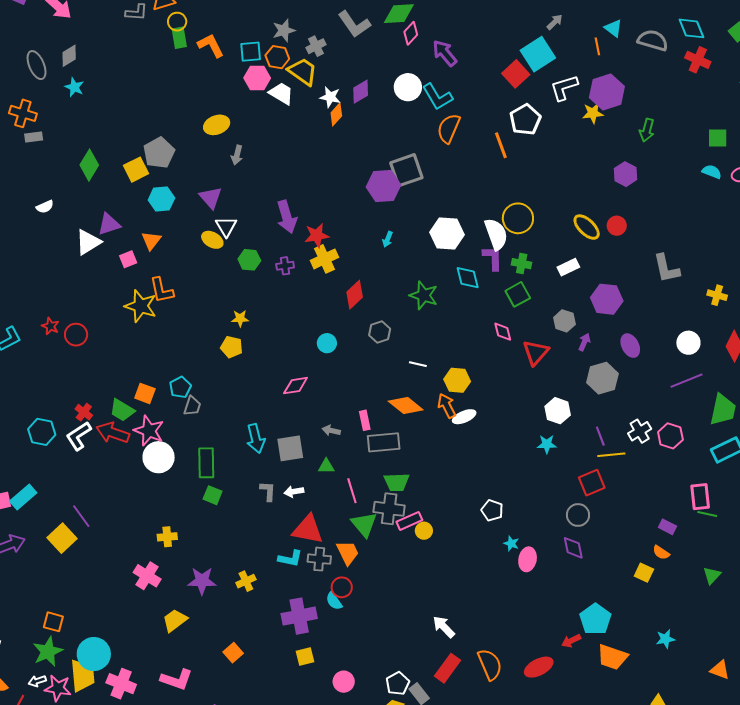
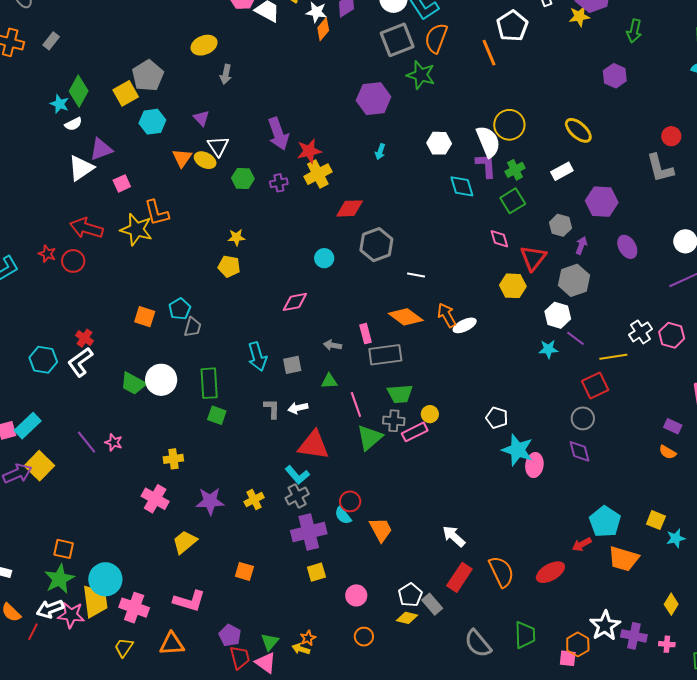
cyan star: (74, 87) -> (60, 104), moved
gray rectangle: (34, 137) -> (51, 41), moved, turned -42
gray square: (406, 170) -> (397, 40), moved
purple triangle: (211, 198) -> (201, 118), size x0.7
white semicircle: (45, 207) -> (73, 124), moved
red circle: (617, 226) -> (671, 136), moved
white hexagon: (447, 234) -> (439, 143), size x0.7
orange triangle: (151, 241) -> (182, 158), moved
green cross: (522, 264) -> (515, 170), turned -36
red diamond: (355, 295) -> (350, 208), turned 44
green star: (424, 295) -> (421, 75), moved
gray hexagon: (380, 332) -> (376, 245), size x1.5
gray hexagon: (602, 378) -> (574, 280), moved
yellow hexagon: (457, 380) -> (513, 286), moved
green trapezoid: (122, 410) -> (133, 384), moved
pink star: (149, 431) -> (114, 442), moved, size x0.6
red arrow: (113, 433) -> (86, 228), moved
purple line: (600, 436) -> (576, 338), moved, turned -30
gray square: (290, 448) -> (292, 365), size x0.7
gray cross: (389, 509) -> (394, 421), size x0.7
green triangle: (364, 524) -> (370, 438), turned 32
yellow circle: (424, 531) -> (430, 414), moved
yellow square: (62, 538) -> (39, 466), moved
cyan star: (511, 543) -> (518, 450), size x2.0
orange trapezoid: (348, 553) -> (381, 530), moved
cyan L-shape: (290, 558) -> (297, 475), turned 40
gray cross: (319, 559) -> (297, 496), moved, turned -30
yellow square: (644, 573) -> (656, 520), moved
orange square: (233, 653) -> (244, 571), turned -30
white arrow: (37, 681) -> (50, 609), size x1.5

